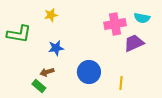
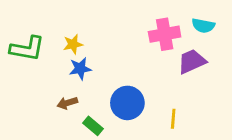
yellow star: (51, 15) -> (73, 44), moved
green rectangle: (39, 86) -> (93, 126), moved

